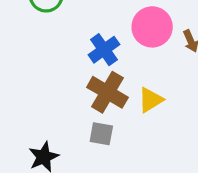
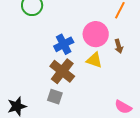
yellow triangle: (151, 100) -> (94, 60), moved, turned 42

